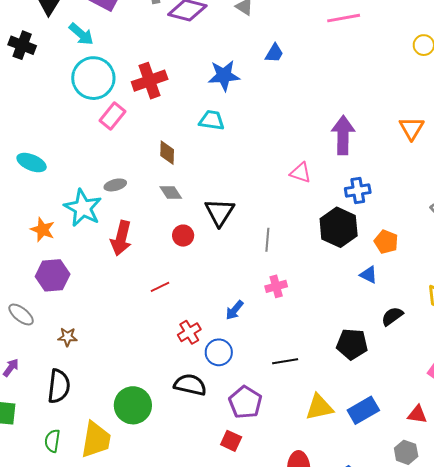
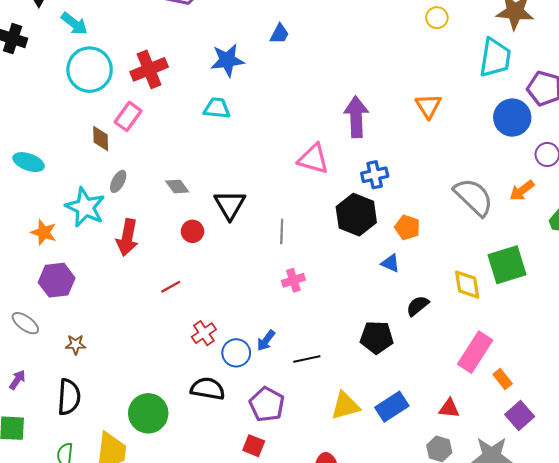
pink rectangle: (112, 116) -> (128, 116), moved
brown diamond: (167, 153) -> (101, 139), moved
pink triangle: (301, 173) -> (313, 159), size x1.4
gray ellipse: (115, 185) -> (118, 181), turned -45
blue arrow: (235, 310) -> (266, 341), moved

